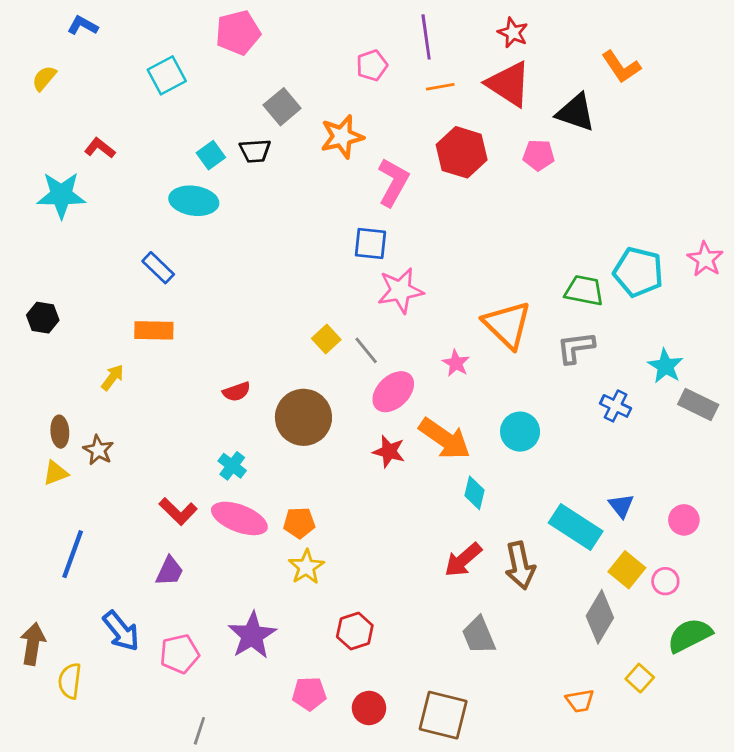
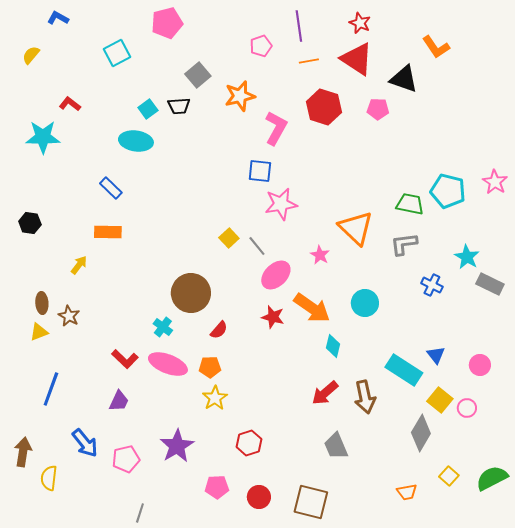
red semicircle: (237, 392) -> (219, 330), moved, turned -30
brown circle: (303, 417) -> (191, 293), moved
green semicircle: (690, 635) -> (492, 478), moved

